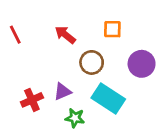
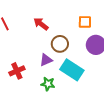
orange square: (112, 29) -> (85, 22), moved
purple triangle: (62, 92) -> (46, 60), moved

